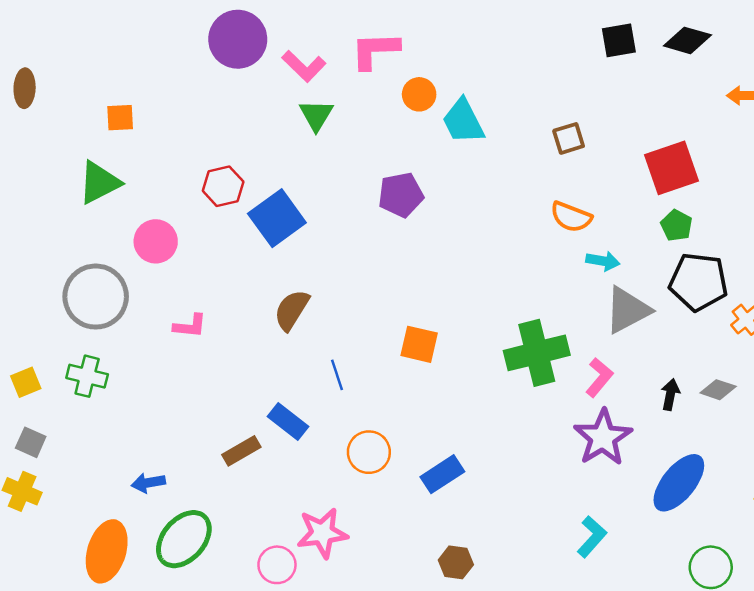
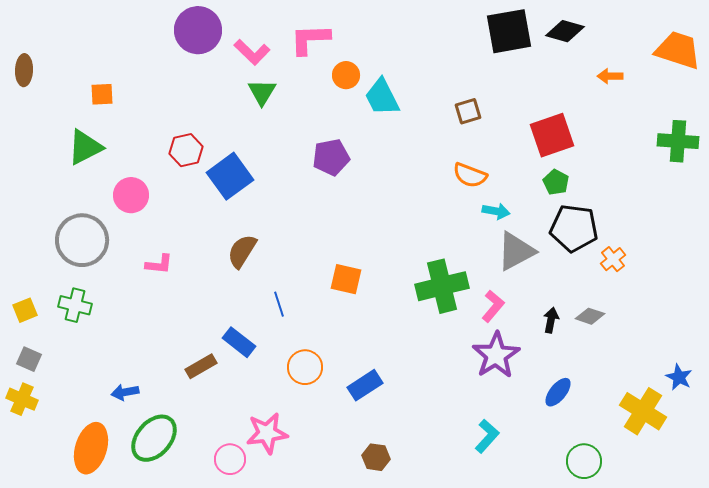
black square: (619, 40) -> (509, 31), size x1.6
blue ellipse: (679, 483) -> (558, 392), size x0.6

